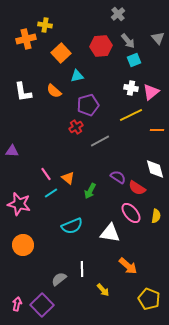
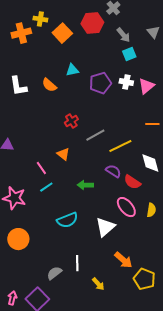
red hexagon: (101, 46) -> (92, 23), moved
orange square: (61, 53) -> (62, 33), moved
purple pentagon: (88, 105) -> (100, 83), moved
yellow line: (131, 115) -> (120, 146), moved
orange triangle: (68, 178) -> (63, 154), moved
green arrow: (90, 191) -> (85, 185), turned 63
white triangle: (110, 233) -> (105, 227), turned -50
yellow pentagon: (149, 299) -> (144, 279), moved

